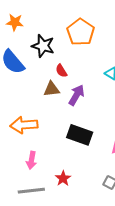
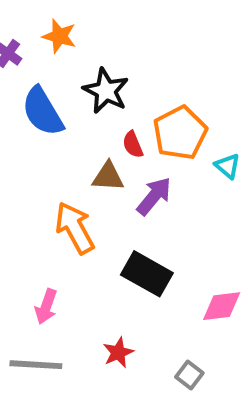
orange pentagon: (81, 32) -> (180, 133), moved
orange arrow: (24, 125) -> (75, 228), moved, turned 56
red star: (63, 178) -> (118, 353), moved

